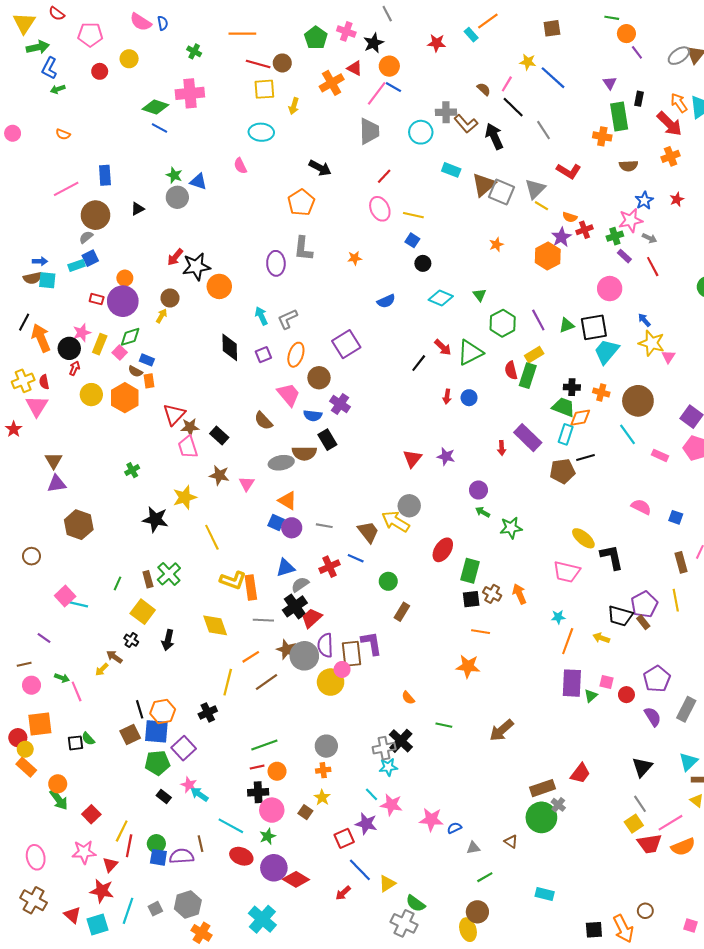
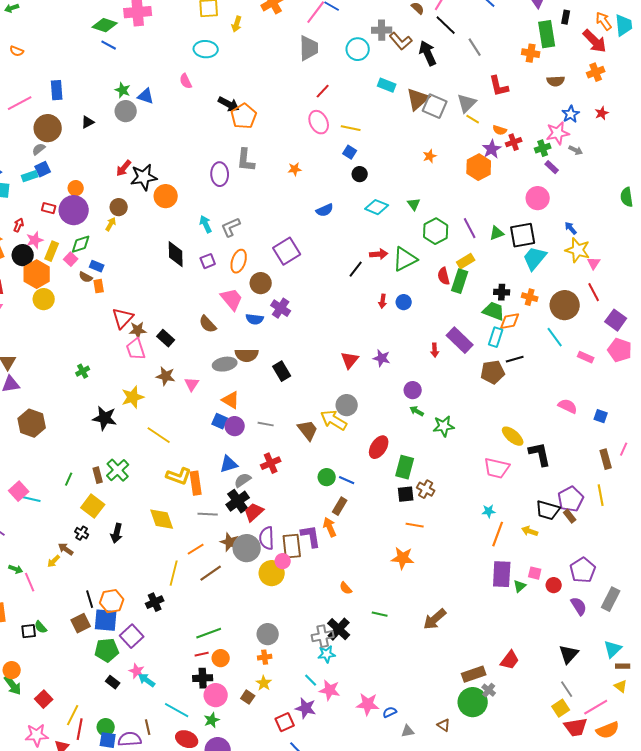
black arrow: (320, 168) -> (229, 104), moved
red L-shape: (569, 171) -> (499, 86), turned 45
red line: (653, 267) -> (594, 292), moved
red arrow: (443, 347) -> (379, 254), turned -48
red arrow: (75, 368) -> (19, 225), moved
orange hexagon: (125, 398) -> (37, 274), moved
black rectangle: (327, 440) -> (282, 371), moved
yellow line: (212, 537) -> (159, 435), turned -30
blue line: (356, 558) -> (347, 480), moved
orange arrow: (519, 594) -> (330, 527), moved

